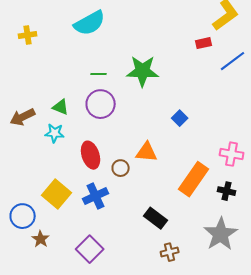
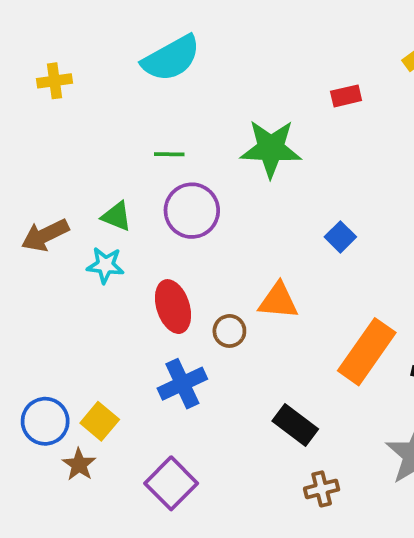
red rectangle: (204, 43) -> (346, 96), moved
green line: (99, 74) -> (169, 154), moved
yellow square: (57, 194) -> (100, 421), moved, size x0.7

